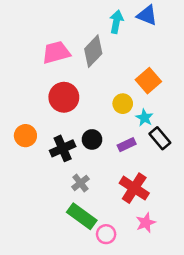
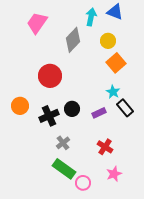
pink trapezoid: (56, 52) -> (37, 23), moved, turned -40
yellow circle: (123, 104) -> (108, 41), moved
red cross: (134, 188) -> (105, 147), size x0.7

